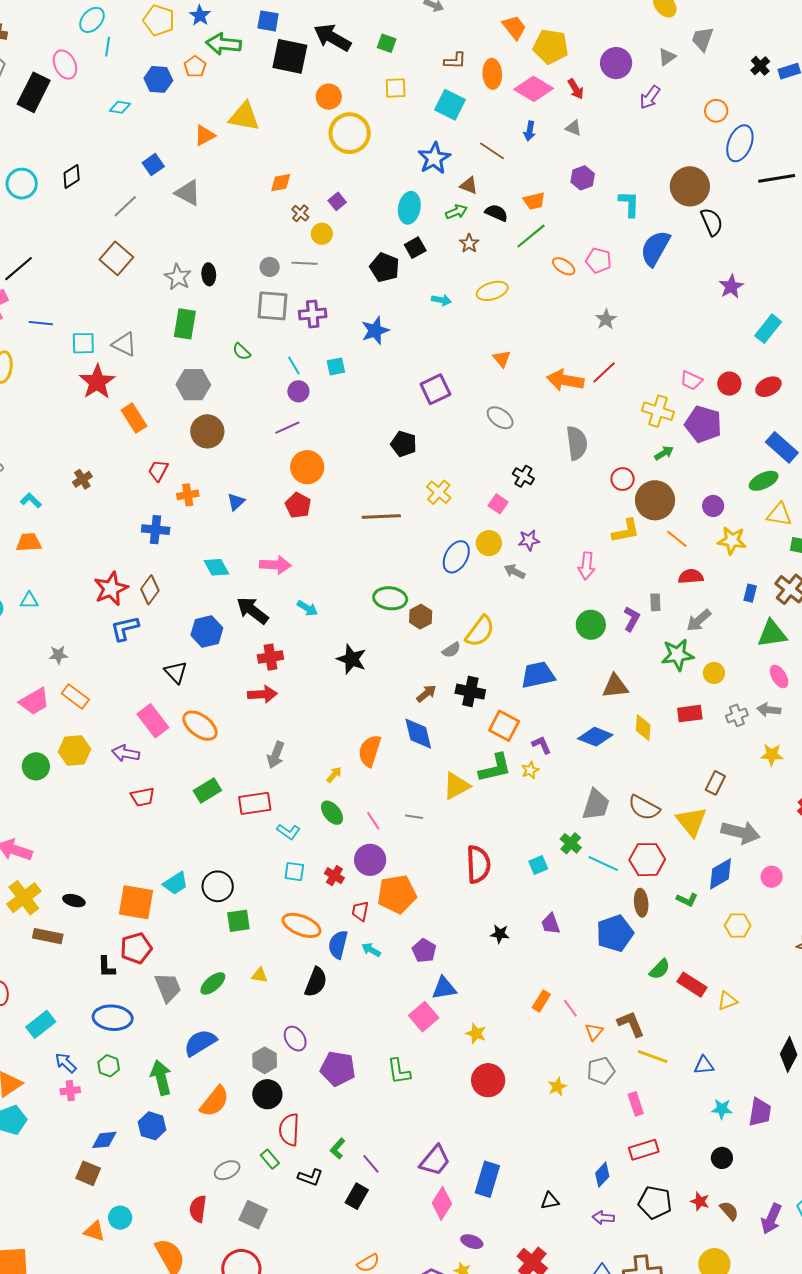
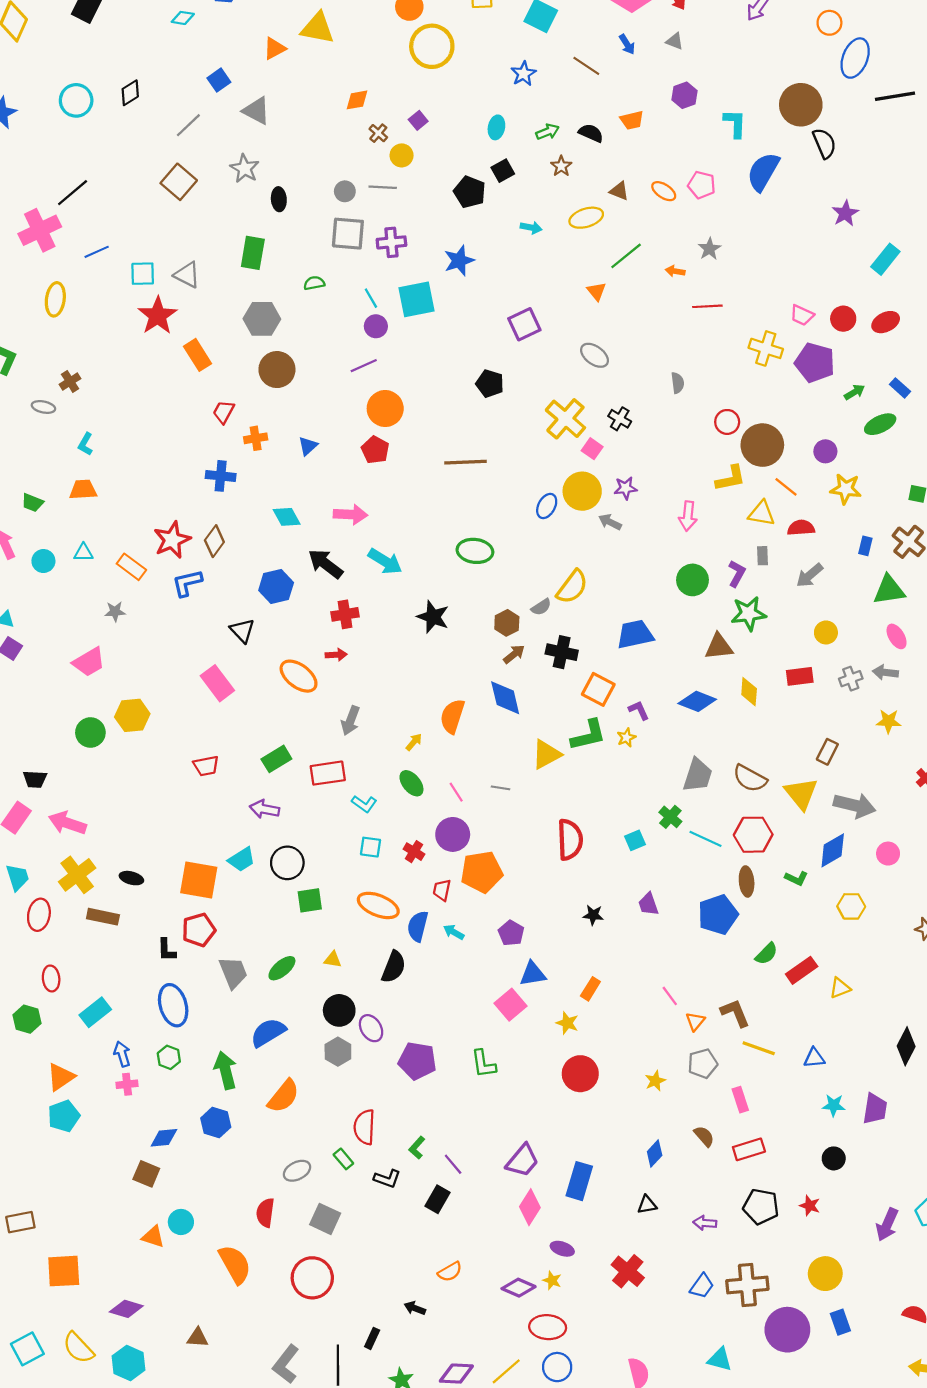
blue arrow: (530, 131) -> (627, 44), turned -42
blue star: (434, 158) -> (524, 74), size x0.7
brown triangle: (469, 185) -> (619, 191), moved
cyan ellipse: (409, 208) -> (496, 127), size x0.7
green line: (531, 236) -> (626, 256), moved
gray star: (178, 277) -> (245, 168), moved
blue line: (41, 323) -> (97, 252), turned -30
green semicircle: (242, 352) -> (314, 283), turned 126
cyan square: (336, 366) -> (417, 299), size x1.8
red line: (604, 372) -> (707, 306), turned 40
orange arrow: (565, 380) -> (675, 271), moved, size x0.5
gray semicircle: (577, 443) -> (678, 383), size x0.6
blue rectangle: (782, 447) -> (900, 388), size x0.6
green arrow: (664, 453) -> (855, 392), moved
brown cross: (82, 479) -> (70, 381), moved
yellow cross: (439, 492) -> (565, 419), moved, size x1.5
cyan L-shape: (31, 500) -> (85, 444), turned -105
yellow triangle: (779, 514) -> (762, 513), moved
yellow circle: (489, 543) -> (582, 491), size x1.4
blue ellipse: (456, 557) -> (547, 506), size x0.7
cyan arrow: (307, 608) -> (385, 561), size x1.5
brown hexagon: (421, 617) -> (507, 623), moved
green star: (678, 655) -> (749, 613), moved
red arrow: (262, 694) -> (336, 655), size x0.7
orange rectangle: (75, 696) -> (131, 567), moved
orange ellipse: (200, 726) -> (299, 676), moved
purple arrow: (126, 753) -> (264, 809), moved
red rectangle: (692, 985) -> (802, 970), turned -68
orange rectangle: (541, 1001) -> (590, 989), moved
blue ellipse: (113, 1018) -> (173, 1005), turned 69
blue arrow: (66, 1063) -> (122, 1054), turned 30
black circle: (267, 1094) -> (339, 1010), moved
blue diamond: (602, 1175) -> (655, 1153), moved
brown semicircle: (729, 1211) -> (704, 1136), moved

